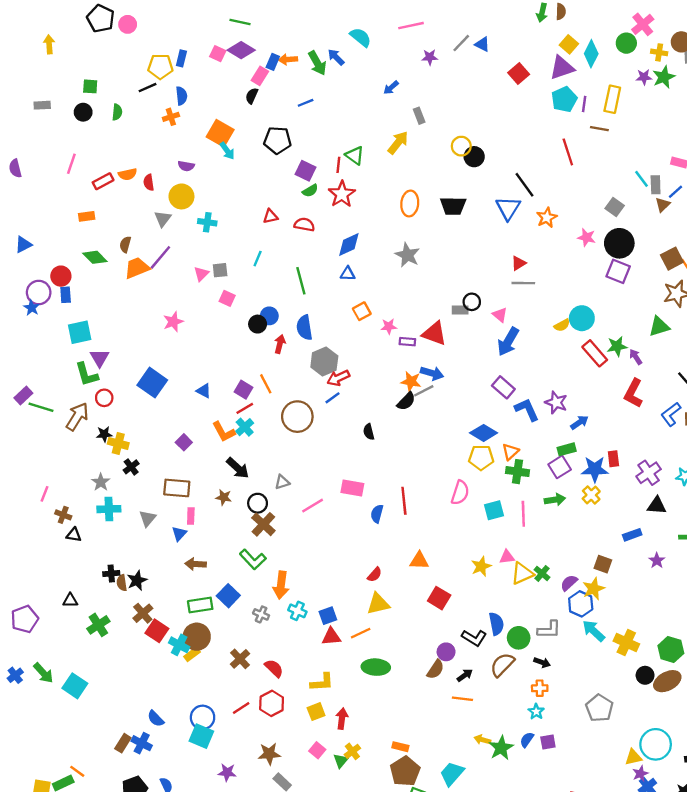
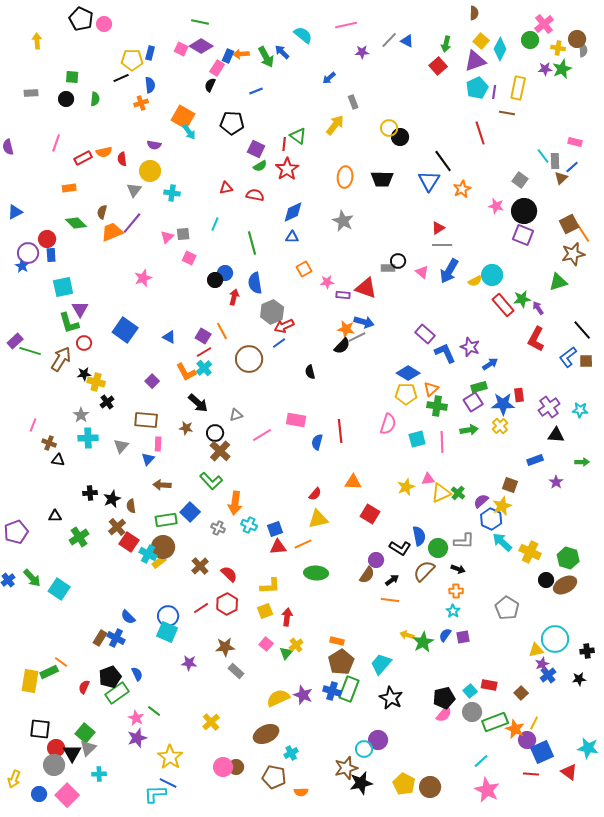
green arrow: (542, 13) -> (446, 44), moved
blue arrow: (508, 342) -> (449, 271), moved
brown semicircle: (122, 583) -> (131, 506), moved

